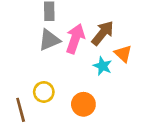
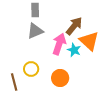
pink arrow: (75, 39) -> (59, 44), moved
orange triangle: (123, 54) -> (89, 41), size x1.5

